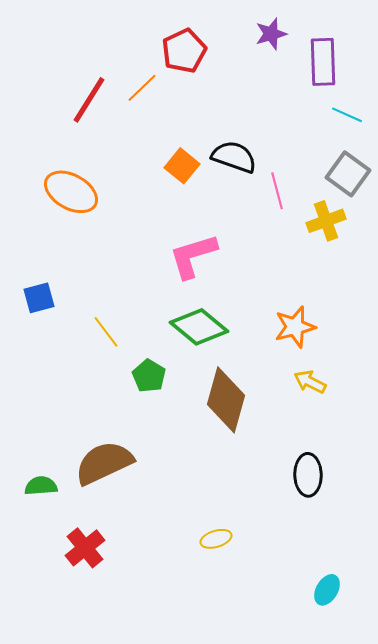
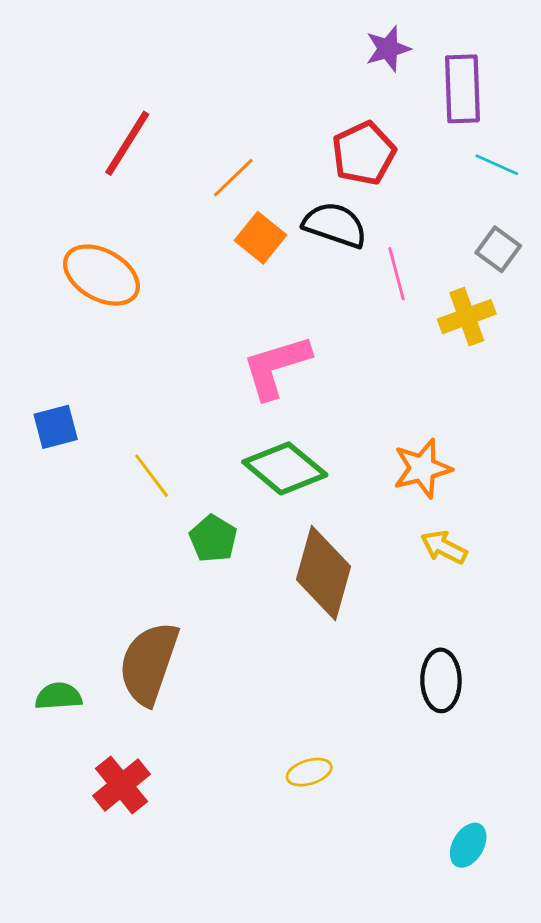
red pentagon: (184, 51) -> (364, 153), moved
orange line: (142, 88) -> (233, 178), moved
gray square: (348, 174) -> (498, 249), size x0.7
brown semicircle: (104, 463) -> (149, 663), turned -46

